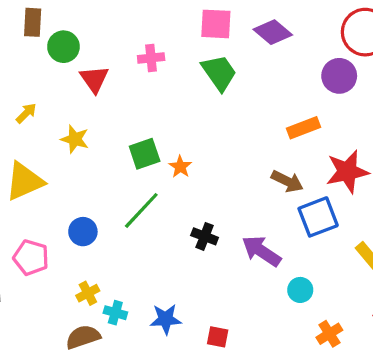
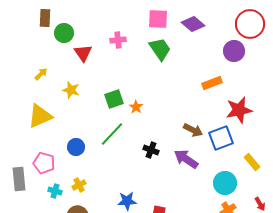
brown arrow: (287, 181) -> (193, 130), moved
cyan circle: (300, 290) -> (225, 183), moved, size x1.5
cyan cross: (115, 313) -> (55, 191), moved

